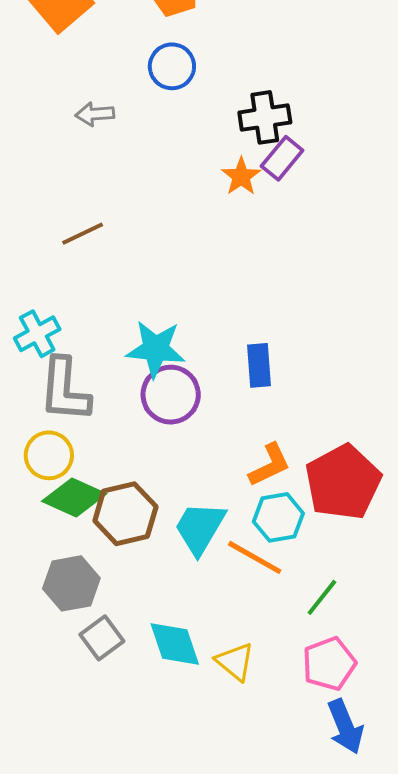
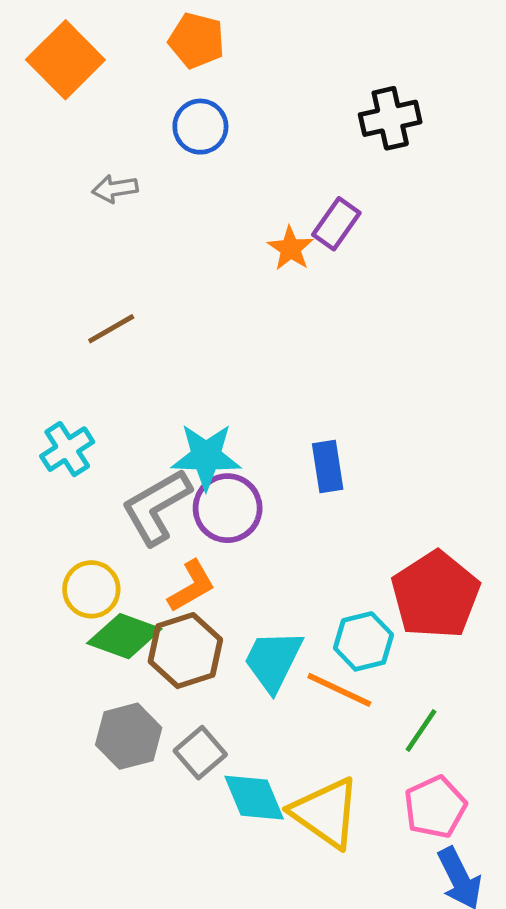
black cross: (265, 117) -> (390, 118), moved
gray L-shape: (65, 390) -> (156, 507), moved, turned 60
orange L-shape: (270, 465) -> (192, 586), moved
gray square: (102, 638) -> (200, 753), moved
yellow triangle: (235, 662) -> (326, 813), size x1.6

